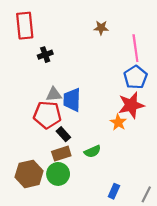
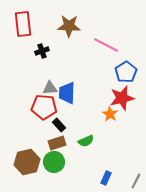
brown star: (101, 28) -> (69, 26), moved, size x1.6
pink line: (135, 48) -> (106, 45), moved, turned -55

